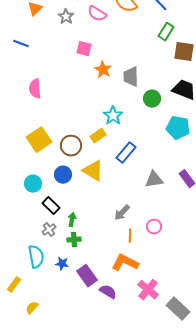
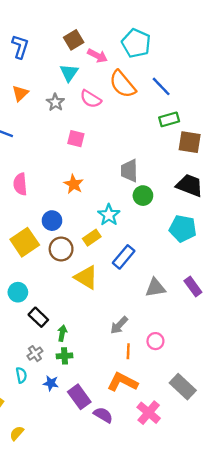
green rectangle: (166, 32) -> (169, 119), turned 42
orange star: (103, 70) -> (74, 184), moved
green circle: (152, 99) -> (143, 196), moved
blue circle: (63, 175) -> (52, 221), moved
gray cross: (49, 230) -> (35, 354), moved
cyan semicircle: (36, 257) -> (21, 375), size x0.6
gray rectangle: (178, 309) -> (183, 387), moved

